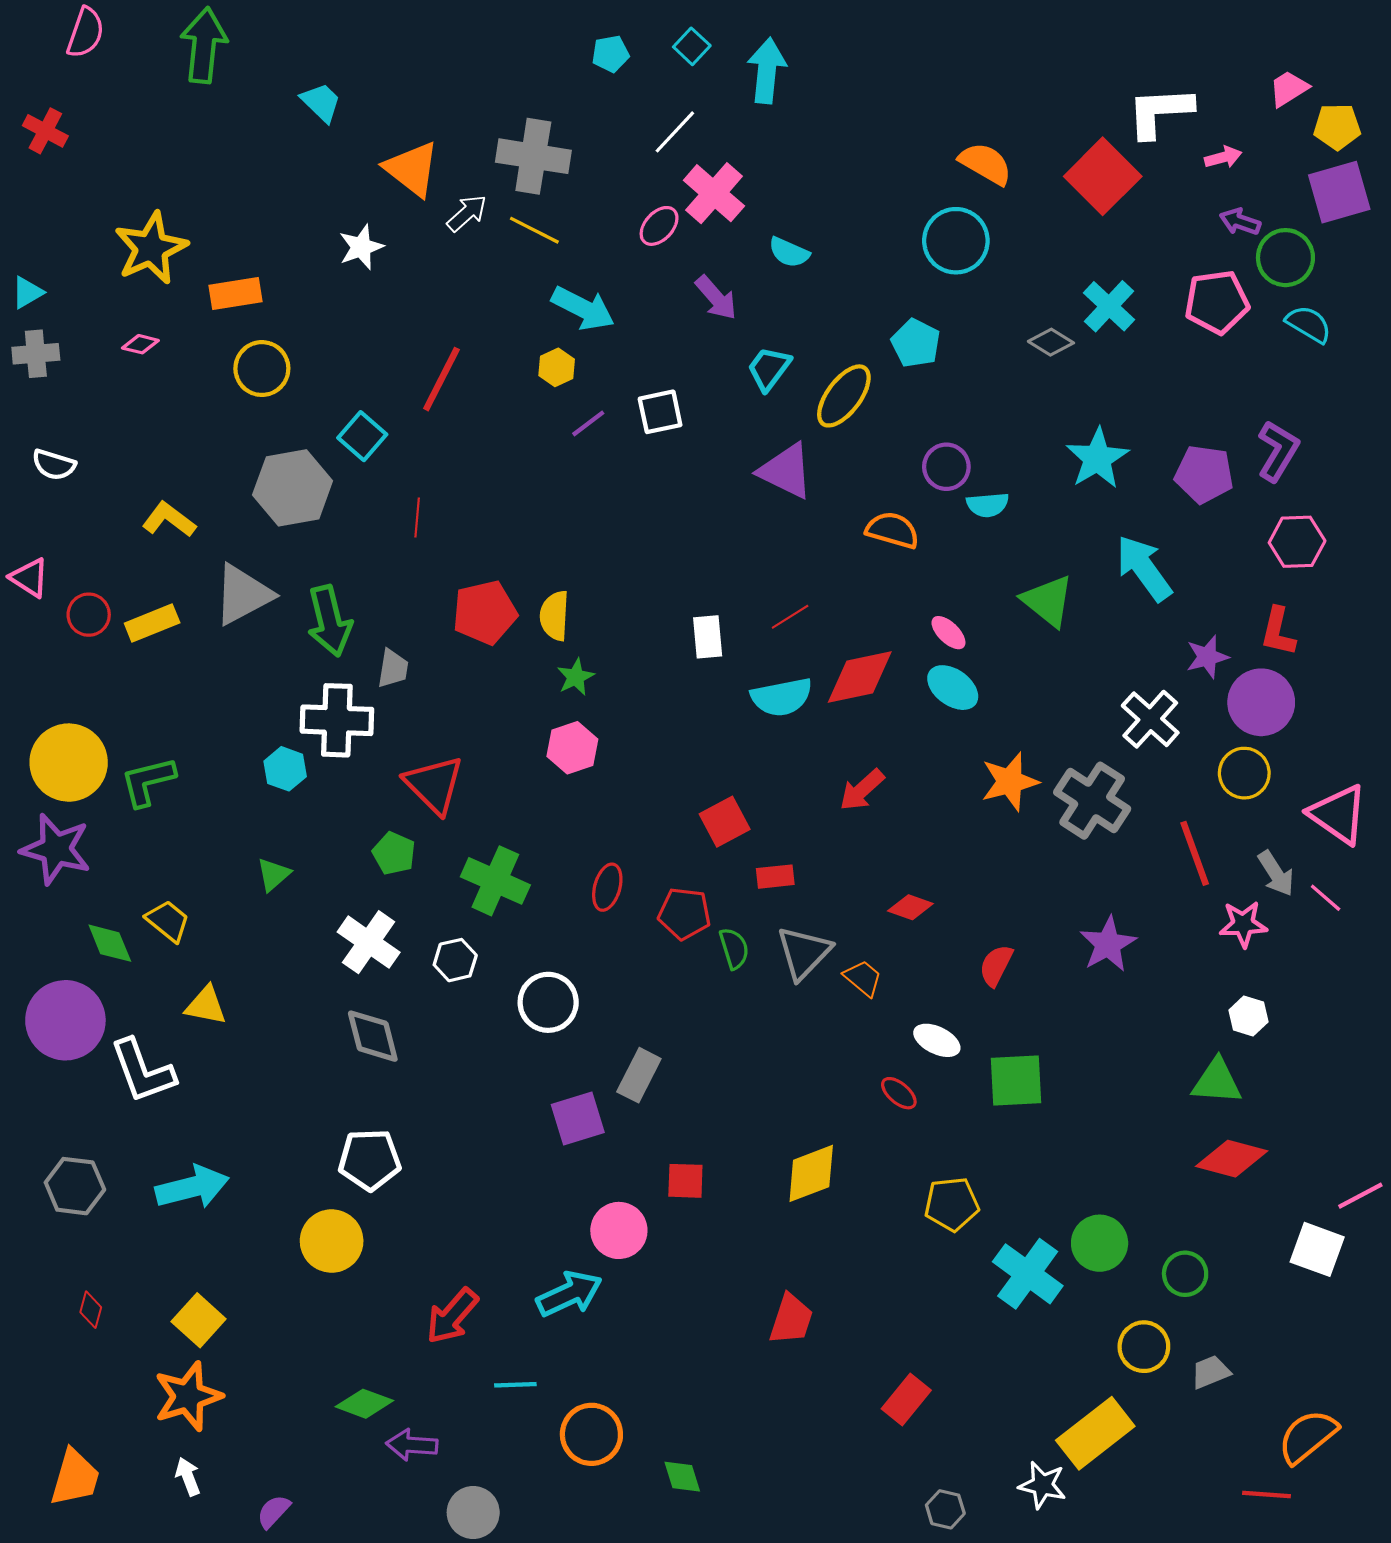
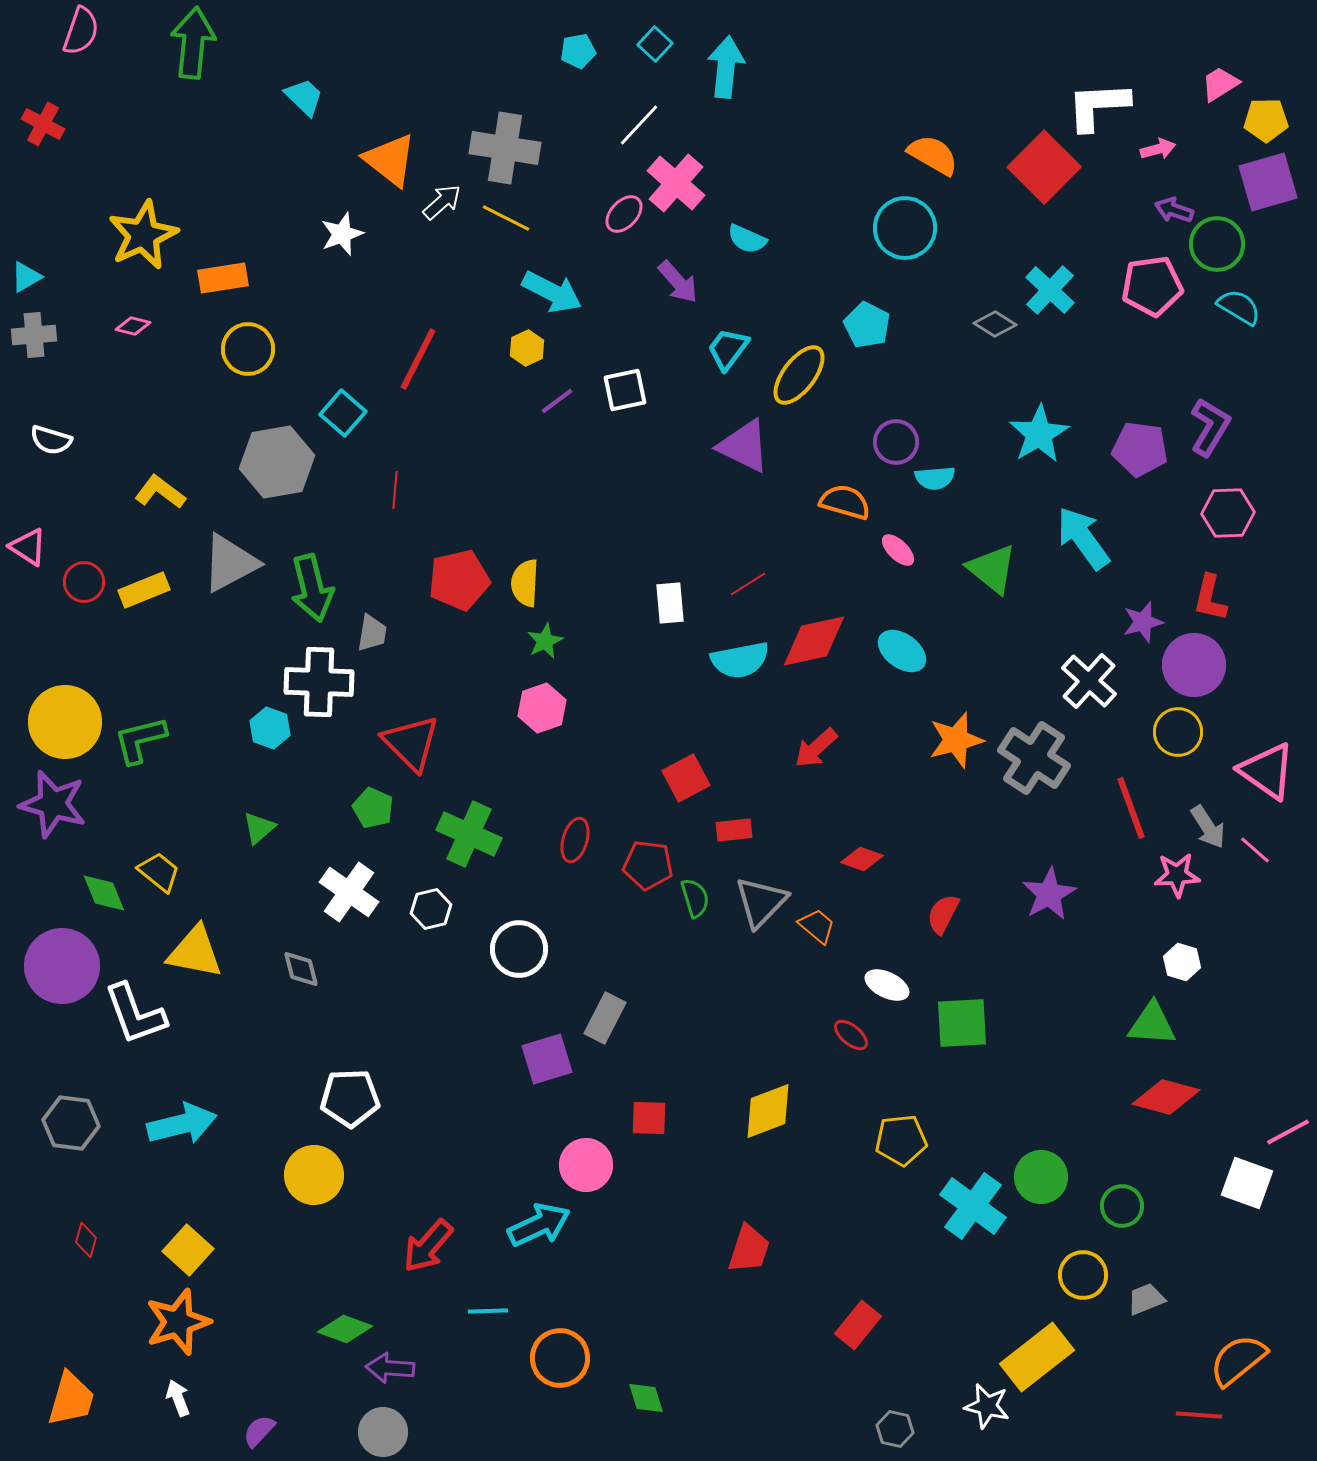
pink ellipse: (948, 633) -> (898, 550), moved
yellow triangle: (206, 1005) -> (195, 952), size x1.4
gray diamond: (373, 1036) -> (301, 969), moved, size x0.7
gray circle: (473, 1512) -> (383, 1432), moved

